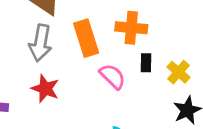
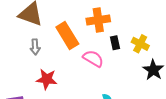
gray arrow: (40, 43) -> (35, 47), size x0.6

